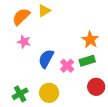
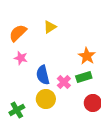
yellow triangle: (44, 11) -> (50, 27), moved
blue semicircle: (46, 59) -> (43, 75), turned -42
yellow circle: (49, 93) -> (46, 99), moved

